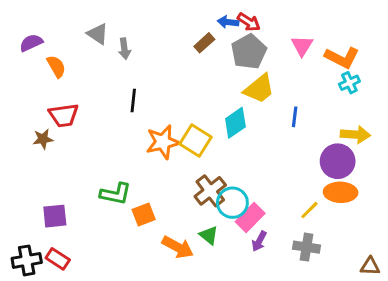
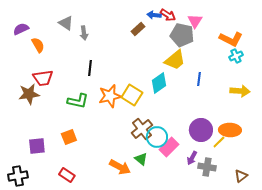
pink triangle: (302, 46) -> (195, 21), moved
gray pentagon: (249, 52) -> (182, 35), moved, turned -30
brown star: (43, 139) -> (29, 94), size x1.5
purple circle: (338, 161) -> (201, 130), moved
green L-shape: (115, 194) -> (78, 101), moved
yellow line: (309, 210) -> (219, 142), moved
orange square: (144, 215) -> (69, 137), moved
purple arrow: (259, 241) -> (192, 158), moved
red rectangle: (58, 259) -> (67, 175), moved
brown triangle: (370, 266) -> (241, 176), moved, turned -40

